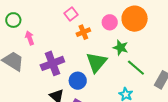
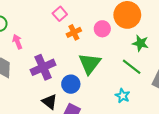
pink circle: (110, 22) -> (102, 29), moved
green star: (121, 48) -> (140, 43), moved

